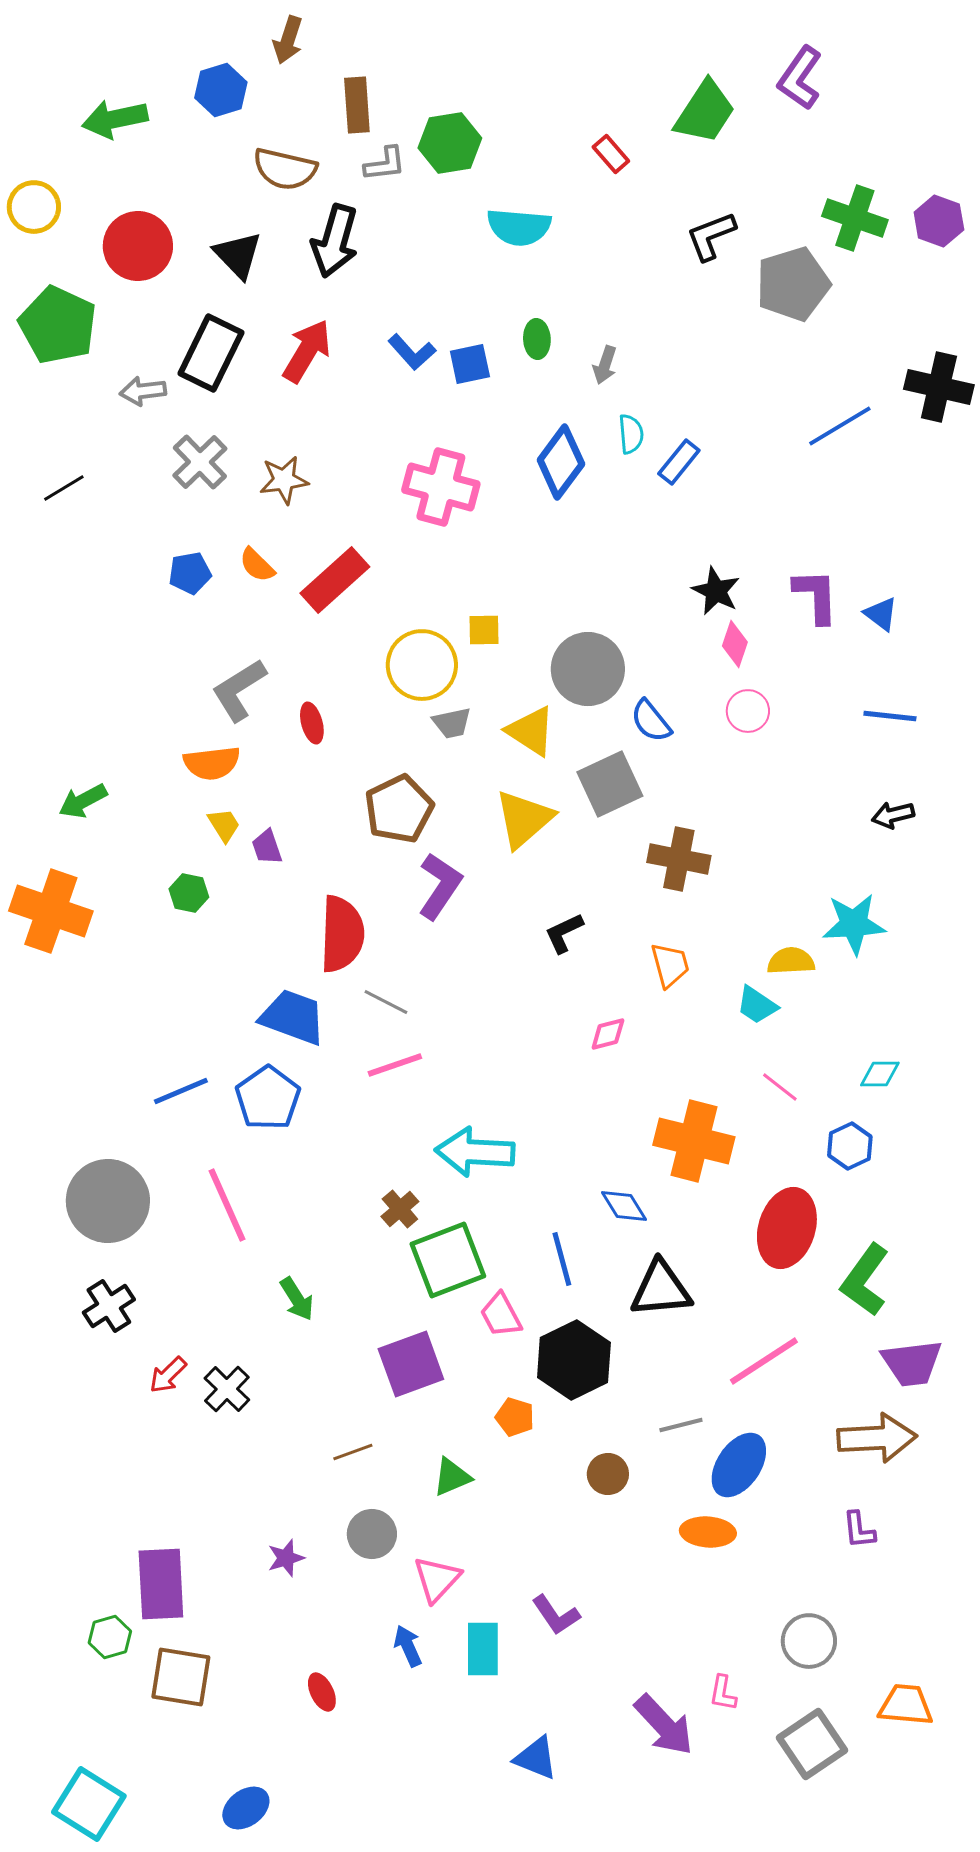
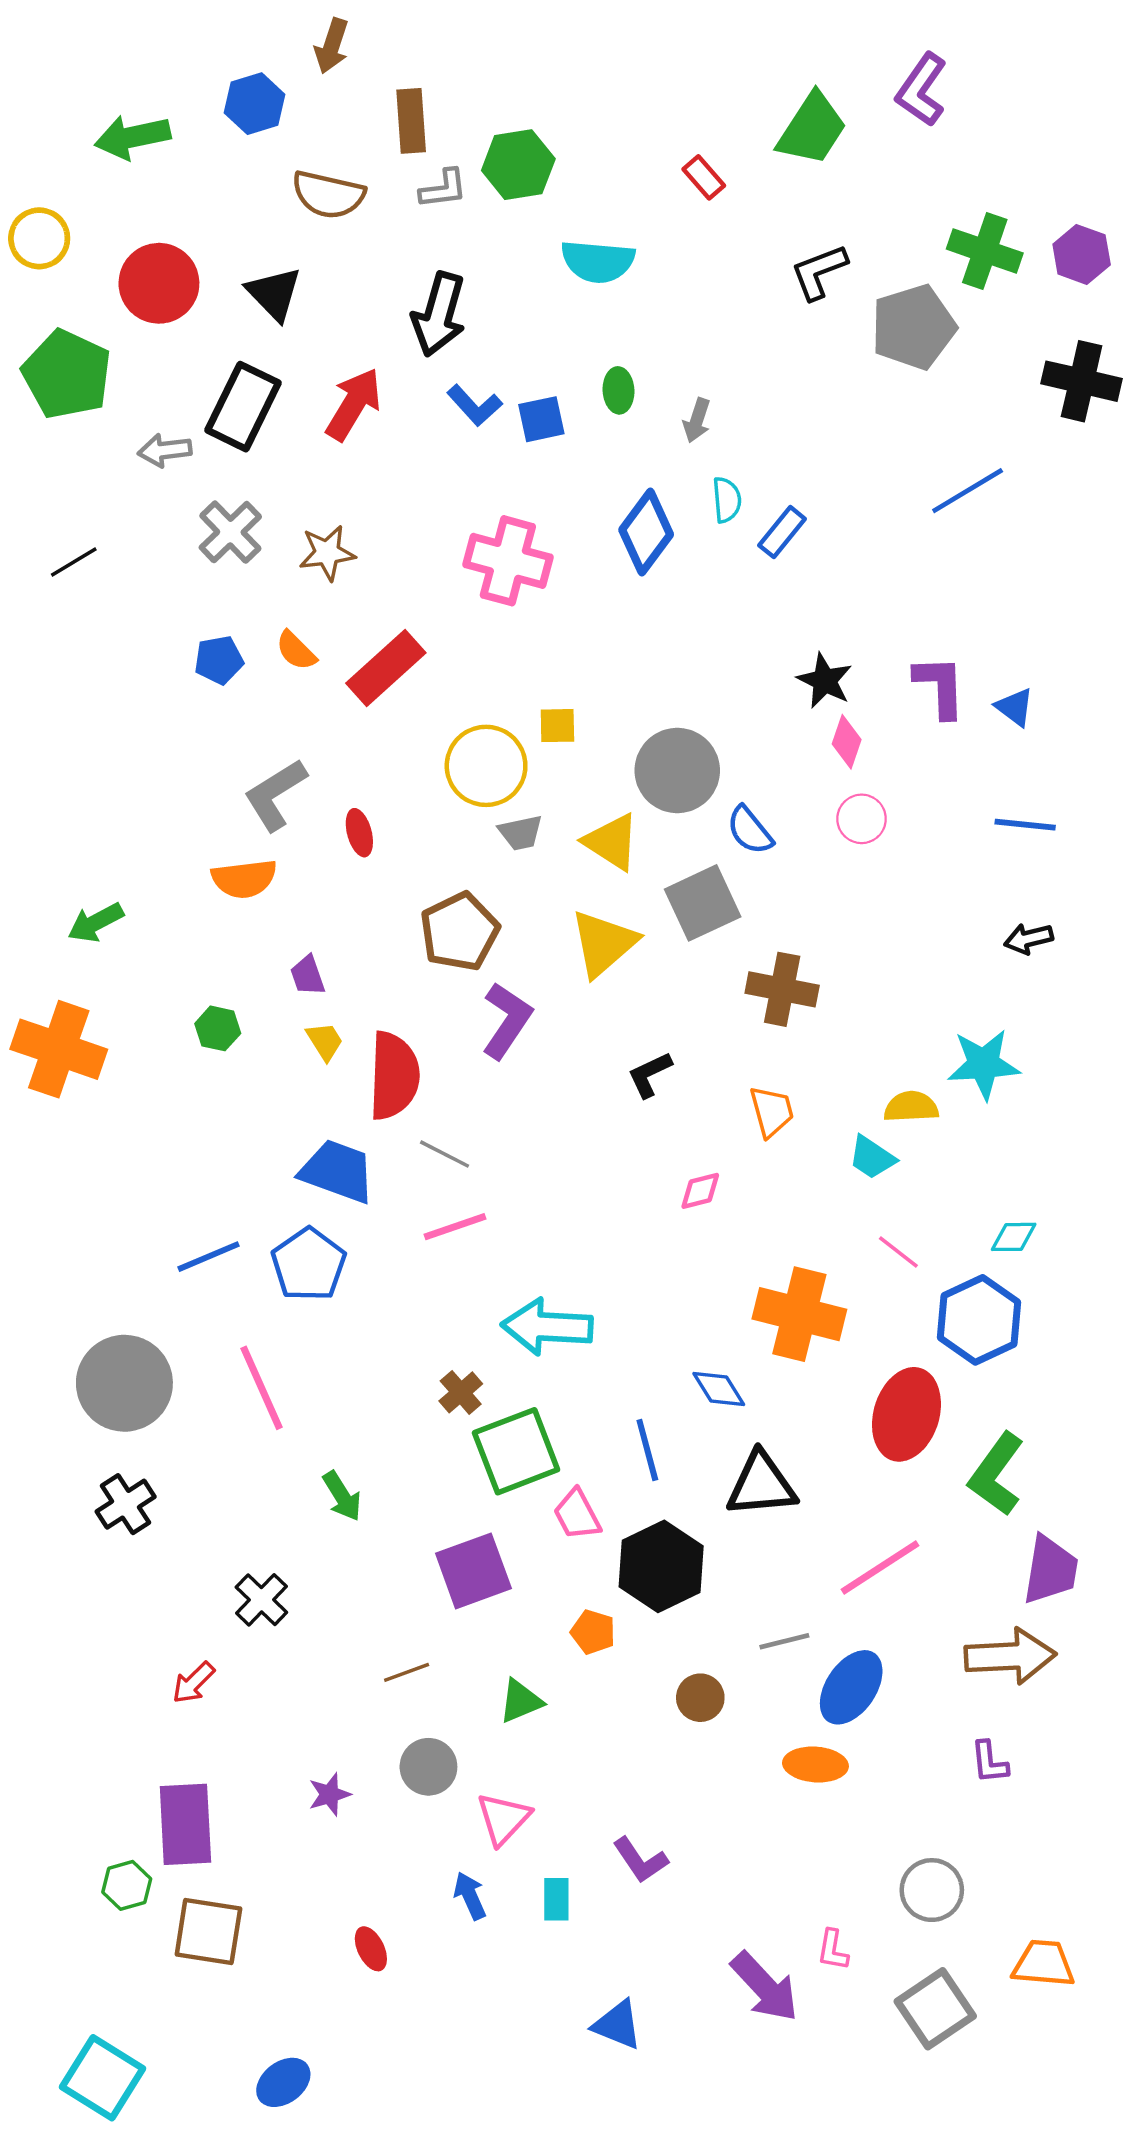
black arrow: (335, 241) -> (439, 314), moved
black cross: (939, 387) -> (1082, 381), moved
yellow trapezoid: (224, 825) -> (325, 1041), moved
blue hexagon: (850, 1146) -> (979, 1320), size x1.6
purple trapezoid: (912, 1363) -> (1050, 1570), turned -74
red arrow: (168, 1375) -> (194, 1683), moved
cyan rectangle: (483, 1649) -> (556, 1899), size x0.7

